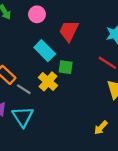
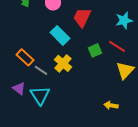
green square: (66, 67) -> (95, 50), moved, turned -32
yellow arrow: (101, 128) -> (111, 105), turned 56

